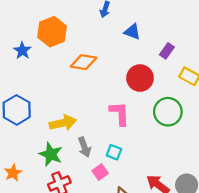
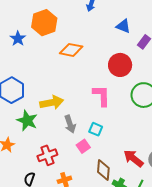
blue triangle: (132, 32) -> (123, 26), moved
green star: (51, 154) -> (27, 121), moved

